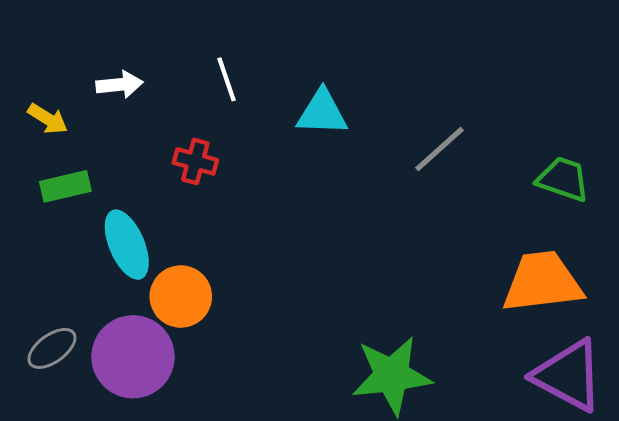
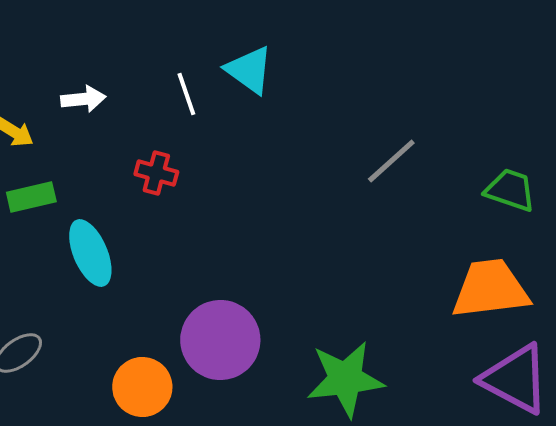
cyan triangle: (322, 113) -> (249, 70), moved, turned 34
orange circle: (181, 296) -> (142, 387), moved
purple circle: (133, 357) -> (220, 340), moved

